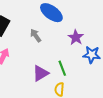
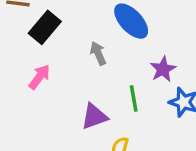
green line: (62, 68) -> (134, 99), moved

